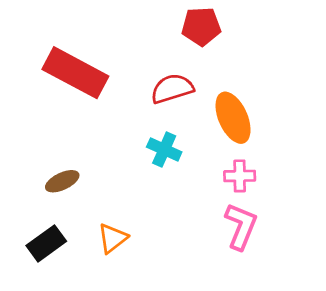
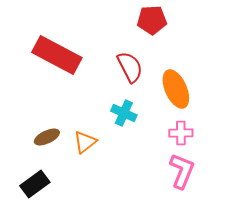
red semicircle: (172, 89) -> (130, 67), turned 80
orange triangle: (113, 238) -> (85, 142), moved

